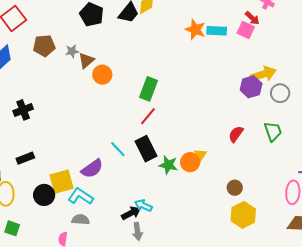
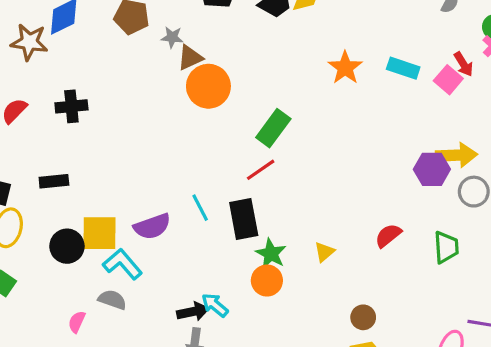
orange star: (195, 29) -> (345, 68), moved
orange circle: (102, 75) -> (208, 86), size x1.4
orange circle: (190, 162) -> (267, 281), moved

